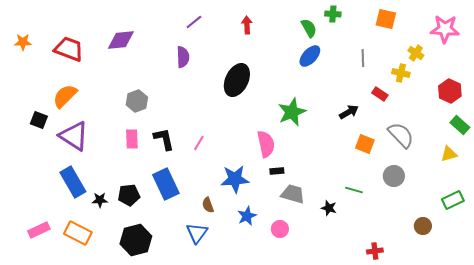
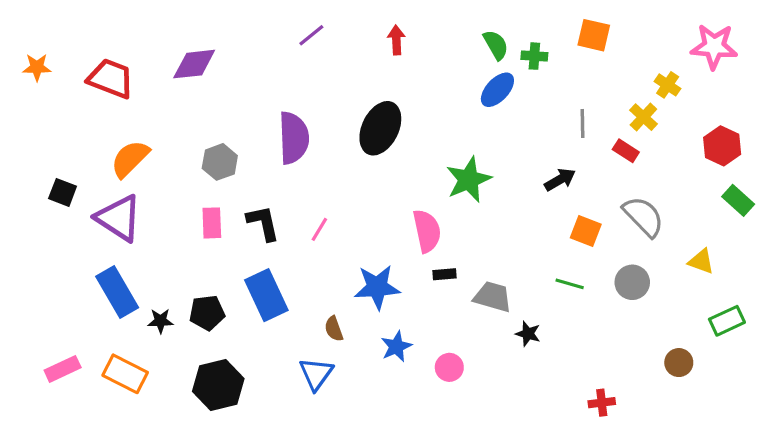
green cross: (333, 14) -> (534, 56), moved
orange square: (386, 19) -> (594, 35), moved
purple semicircle: (183, 57) -> (294, 138), moved, size x1.5
gray line: (363, 58) -> (582, 123), moved
yellow cross: (401, 73) -> (643, 117), turned 30
red rectangle: (380, 94) -> (626, 151), moved
orange semicircle: (65, 96) -> (130, 159), moved
yellow triangle: (449, 154) -> (701, 261), moved, turned 36
green line: (354, 190) -> (570, 284), moved
gray trapezoid: (293, 194) -> (493, 297), moved

